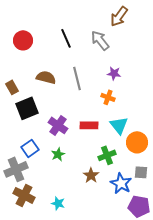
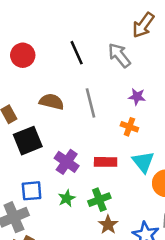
blue square: (30, 148) -> (32, 191), turned 30
green cross: (107, 155) -> (99, 200), moved

